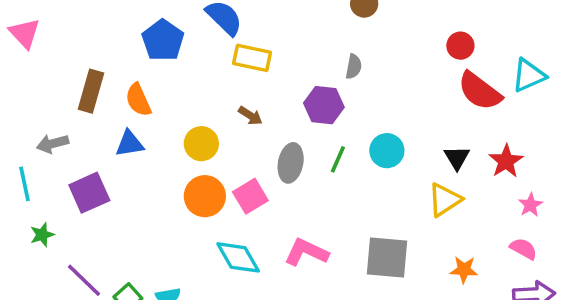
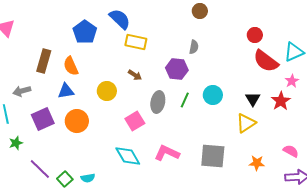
orange circle: (205, 196) -> (77, 121), moved
pink star: (530, 205) -> (292, 81), moved

